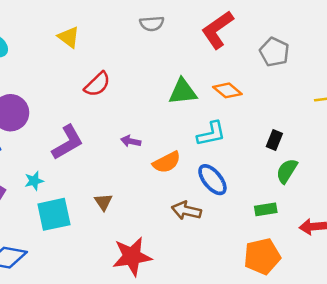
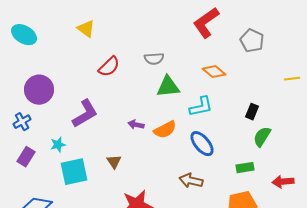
gray semicircle: (152, 24) -> (154, 59), moved
green triangle: (183, 92) -> (168, 87), moved
purple arrow: (131, 141) -> (136, 125), moved
brown arrow: (186, 211) -> (191, 181), moved

